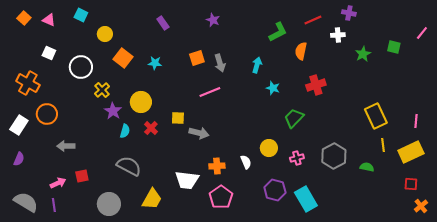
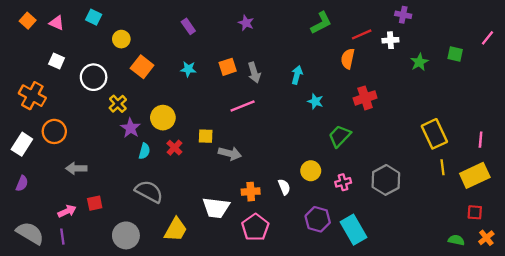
red line: (313, 20) -> (362, 34), moved
green L-shape: (278, 32) -> (321, 23), moved
cyan star: (155, 63) -> (188, 69), moved
green semicircle: (367, 167) -> (456, 240), moved

